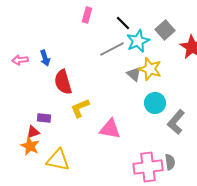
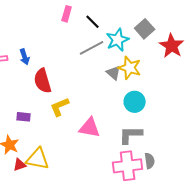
black line: (123, 23) -> (93, 22), moved
gray L-shape: (176, 122) -> (131, 135), moved, turned 50
red triangle: (33, 132) -> (20, 165), moved

